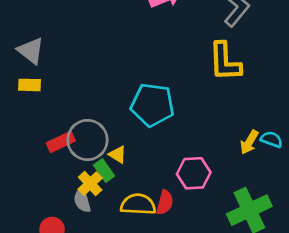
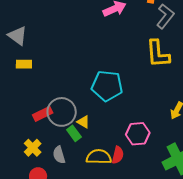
gray triangle: (31, 51) -> (18, 36), moved
yellow rectangle: (30, 85) -> (24, 64), moved
yellow cross: (90, 184) -> (33, 148), moved

